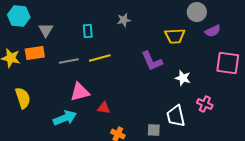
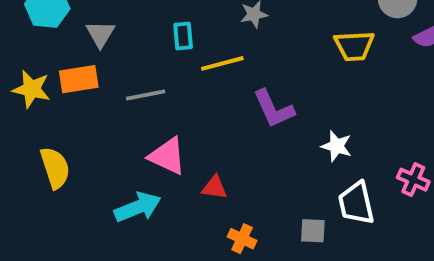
yellow line: (100, 58) -> (222, 63), moved
purple L-shape: (152, 61) -> (274, 109), moved
white star: (183, 78) -> (337, 146), moved
pink triangle: (80, 92) -> (167, 156), turned 40

